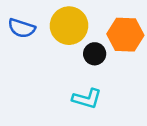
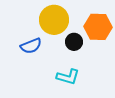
blue semicircle: (22, 28) -> (31, 46), moved, turned -40

